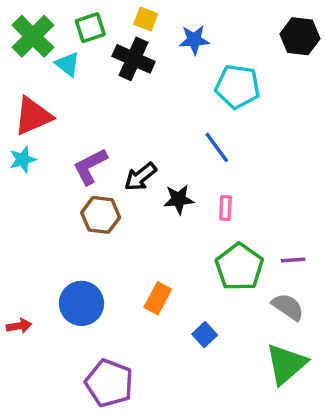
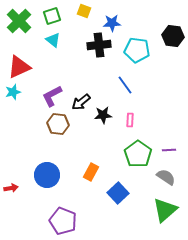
black hexagon: (300, 36) -> (173, 36), moved
black cross: (134, 59) -> (99, 45), moved, turned -30
cyan triangle: (68, 64) -> (53, 40), moved
blue square: (205, 335) -> (118, 193), size x1.5

